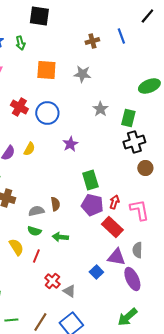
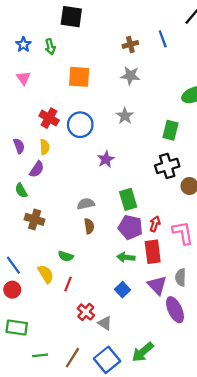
gray star: (82, 74) -> (130, 76), moved
gray star: (100, 109) -> (125, 116), moved
black cross: (134, 142) -> (167, 166), moved
yellow semicircle: (29, 149) -> (45, 147), moved, turned -32
gray semicircle: (36, 211) -> (86, 204), moved
red rectangle: (112, 227) -> (153, 252), turned 40
green arrow: (60, 237) -> (126, 257), moved
purple triangle: (116, 257) -> (157, 285), turned 36
blue square: (96, 272) -> (123, 290), moved
green arrow: (127, 317) -> (143, 352), moved

